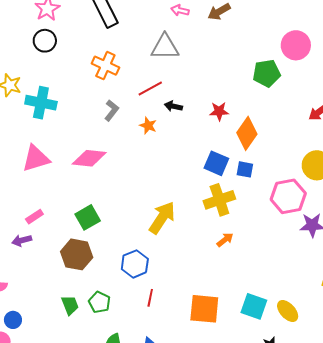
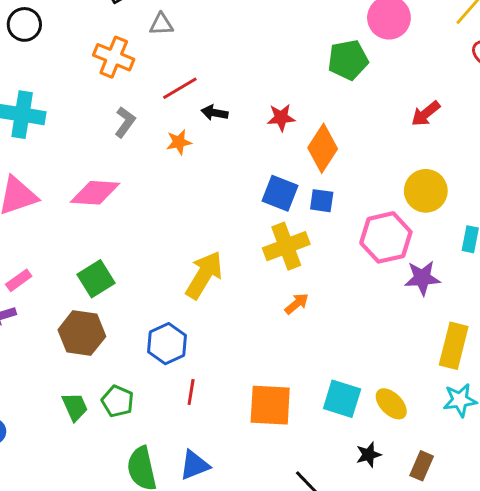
gray triangle: (165, 47) -> (161, 24), moved, size x0.6
orange star: (148, 126) -> (179, 142), turned -30

